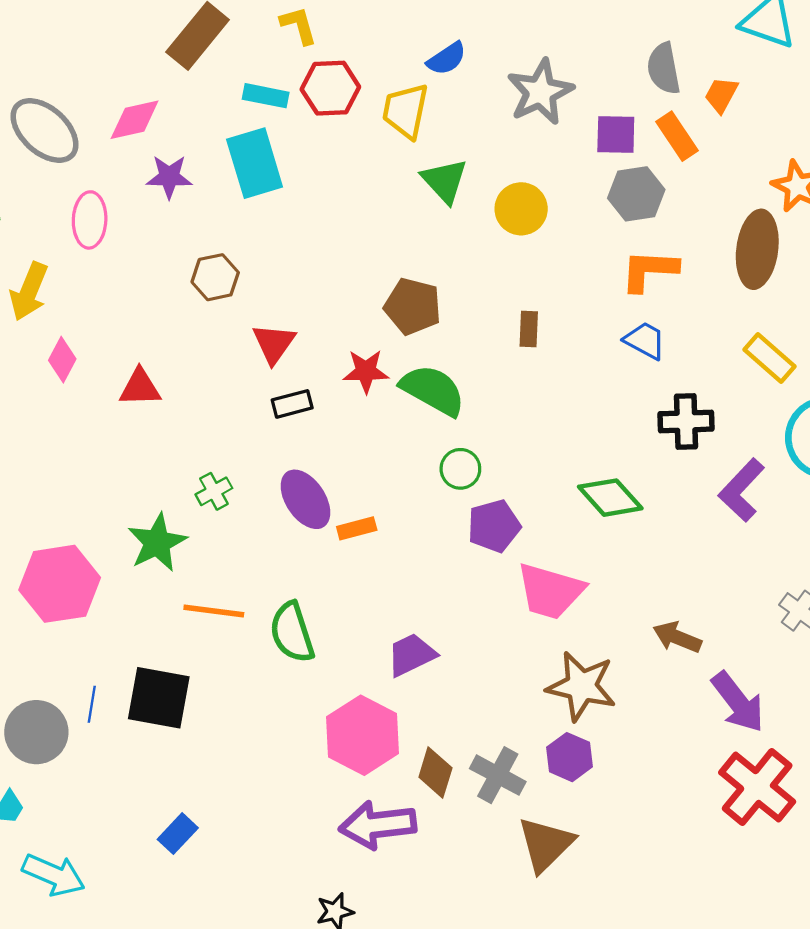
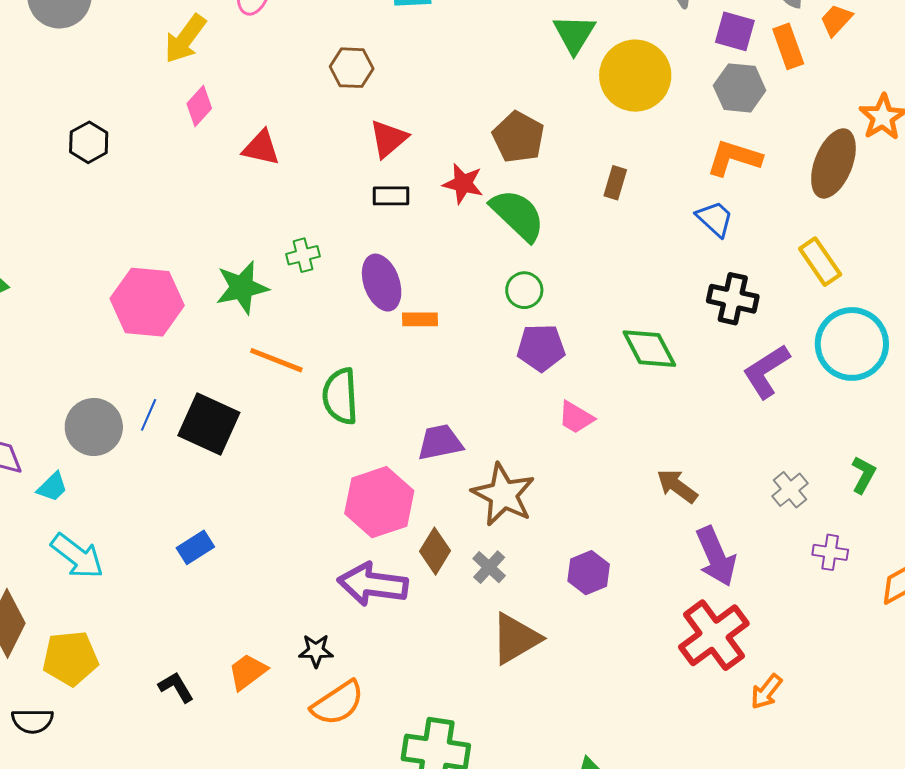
yellow circle: (521, 209) -> (635, 76), size x1.5
pink trapezoid: (550, 591) -> (576, 417), size x0.6
brown star: (581, 686) -> (503, 495), moved
purple hexagon: (569, 757) -> (589, 573), moved
gray cross: (498, 775) -> (489, 567), size x0.7

